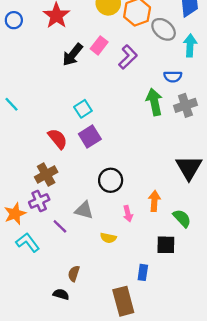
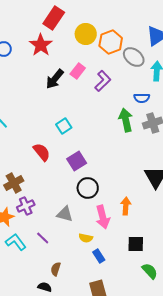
purple square: (90, 136) -> (77, 161), moved
brown cross: (46, 174) -> (14, 183), moved
pink arrow: (128, 214) -> (103, 217), size x1.6
green semicircle: (182, 218) -> (150, 271), moved
purple line: (60, 226) -> (43, 238), moved
blue rectangle: (143, 272) -> (99, 256), moved, turned -40

